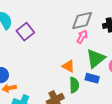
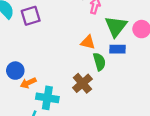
purple square: (25, 32) -> (31, 16), turned 36

